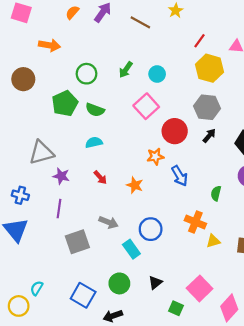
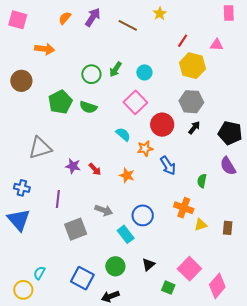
green circle: (87, 74) -> (91, 74), moved
cyan semicircle: (94, 142) -> (123, 134), moved, turned 56
purple star: (61, 176) -> (73, 166), moved

